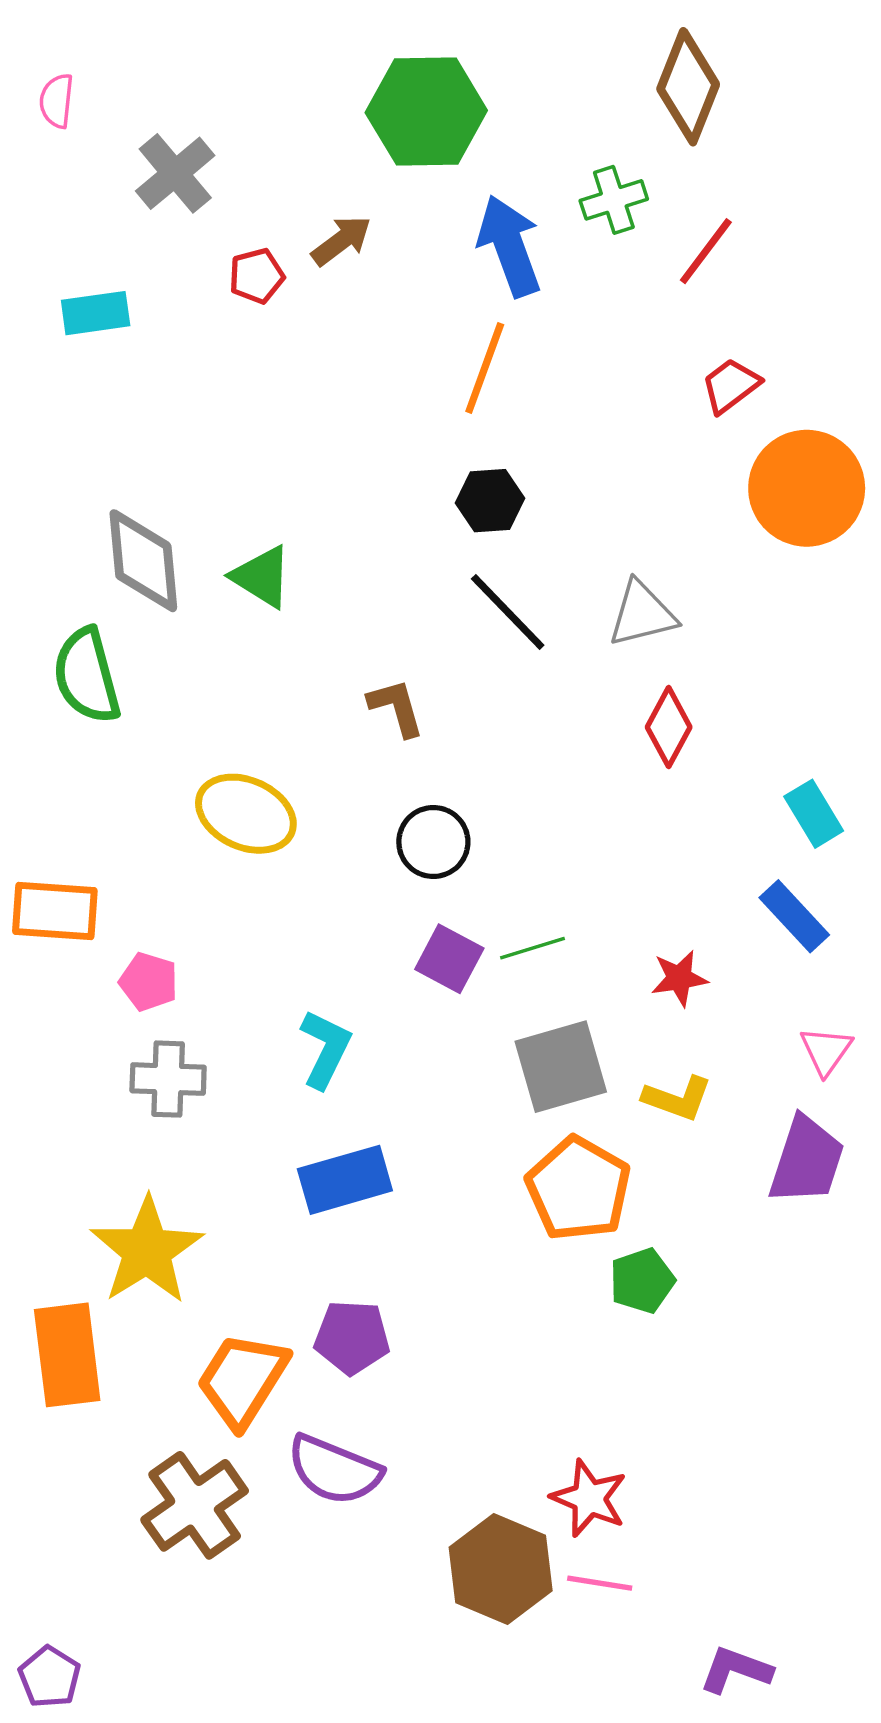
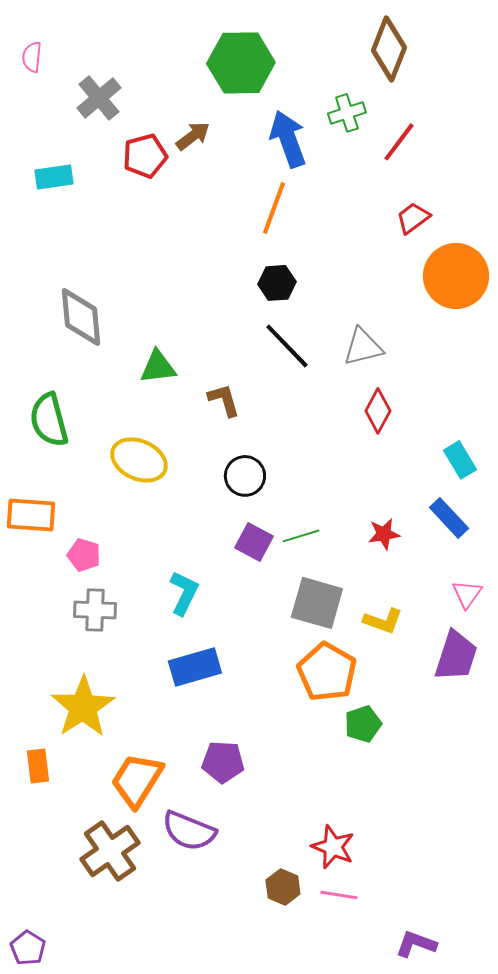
red pentagon: (256, 276) -> (145, 156), size x1.4
green triangle: (262, 577) -> (158, 367), moved, turned -39
green semicircle: (87, 676) -> (49, 420), moved
red star: (679, 978) -> (384, 534), moved
gray square: (561, 1067) -> (317, 603), turned 32
purple pentagon: (352, 1337) -> (223, 762), moved
orange rectangle: (67, 1355) -> (38, 766), size x0.6
brown hexagon: (501, 1569) -> (283, 887), size x0.6

